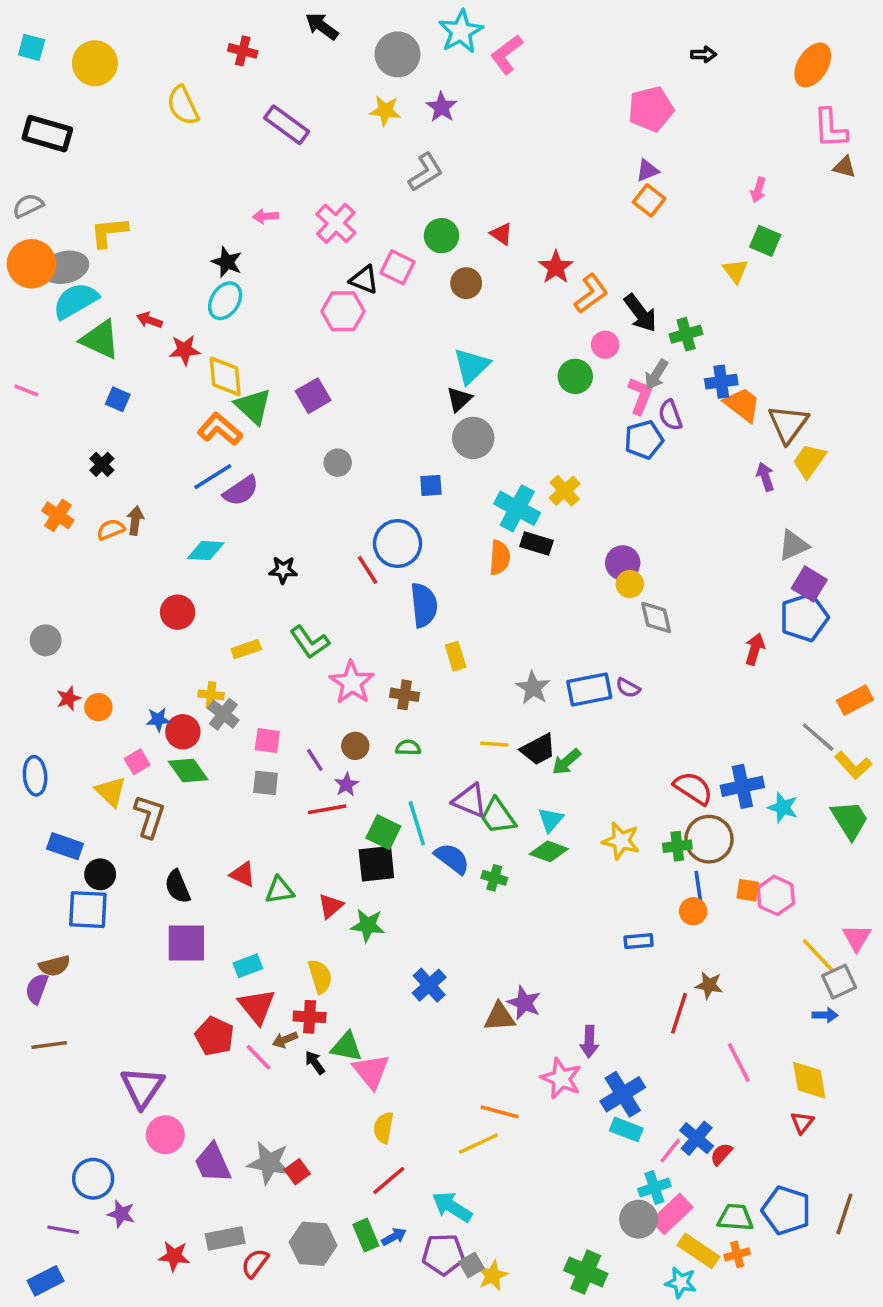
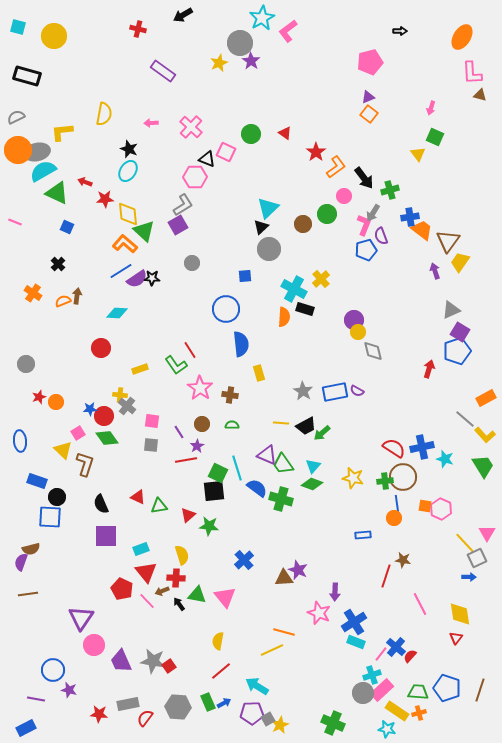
black arrow: (322, 26) -> (183, 15), turned -66
gray circle: (398, 54) -> (240, 43), moved
yellow semicircle: (183, 105) -> (104, 114), moved, turned -145
yellow star: (385, 111) -> (219, 63), turned -30
gray L-shape: (426, 172) -> (183, 205), moved
brown circle: (466, 283) -> (303, 224), moved
black star: (283, 570) -> (152, 278), moved
red line: (368, 570) -> (190, 350), moved
green cross: (494, 878) -> (281, 499), size x1.6
pink triangle: (371, 1071) -> (225, 597), moved

